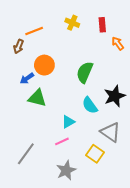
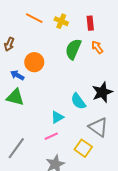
orange line: (34, 31) -> (34, 18), moved, turned 48
orange arrow: (118, 43) -> (97, 47), moved
green semicircle: (85, 72) -> (73, 49), moved
blue arrow: (27, 78) -> (17, 75), turned 64
green triangle: (37, 98) -> (15, 97), moved

